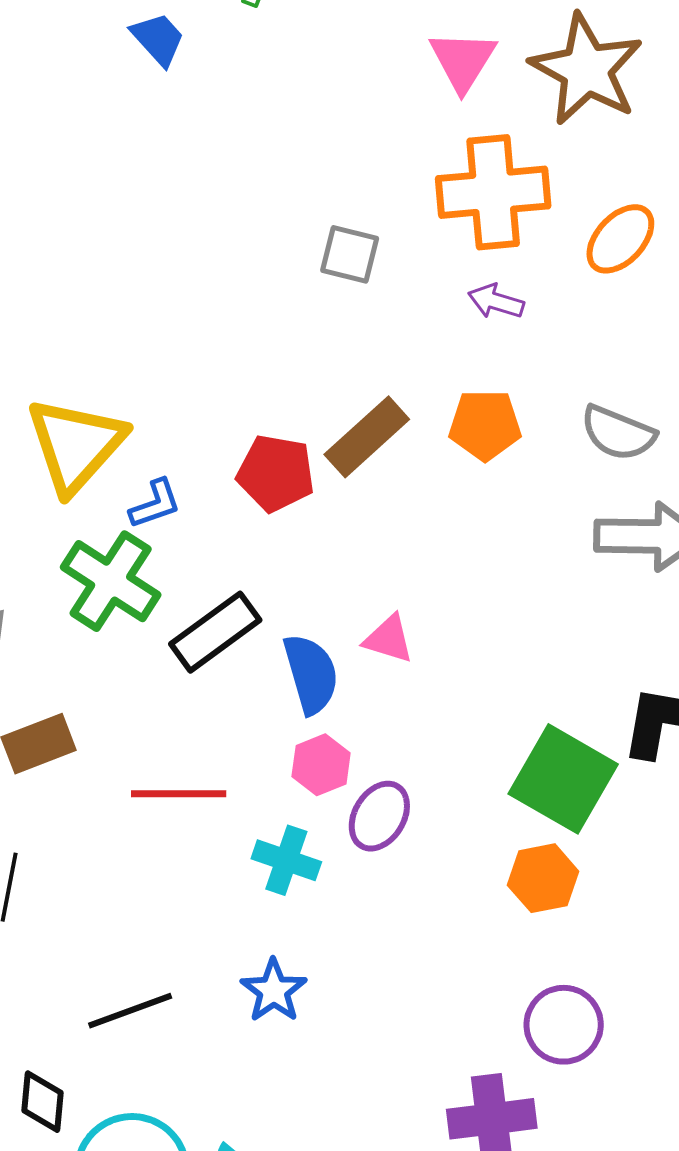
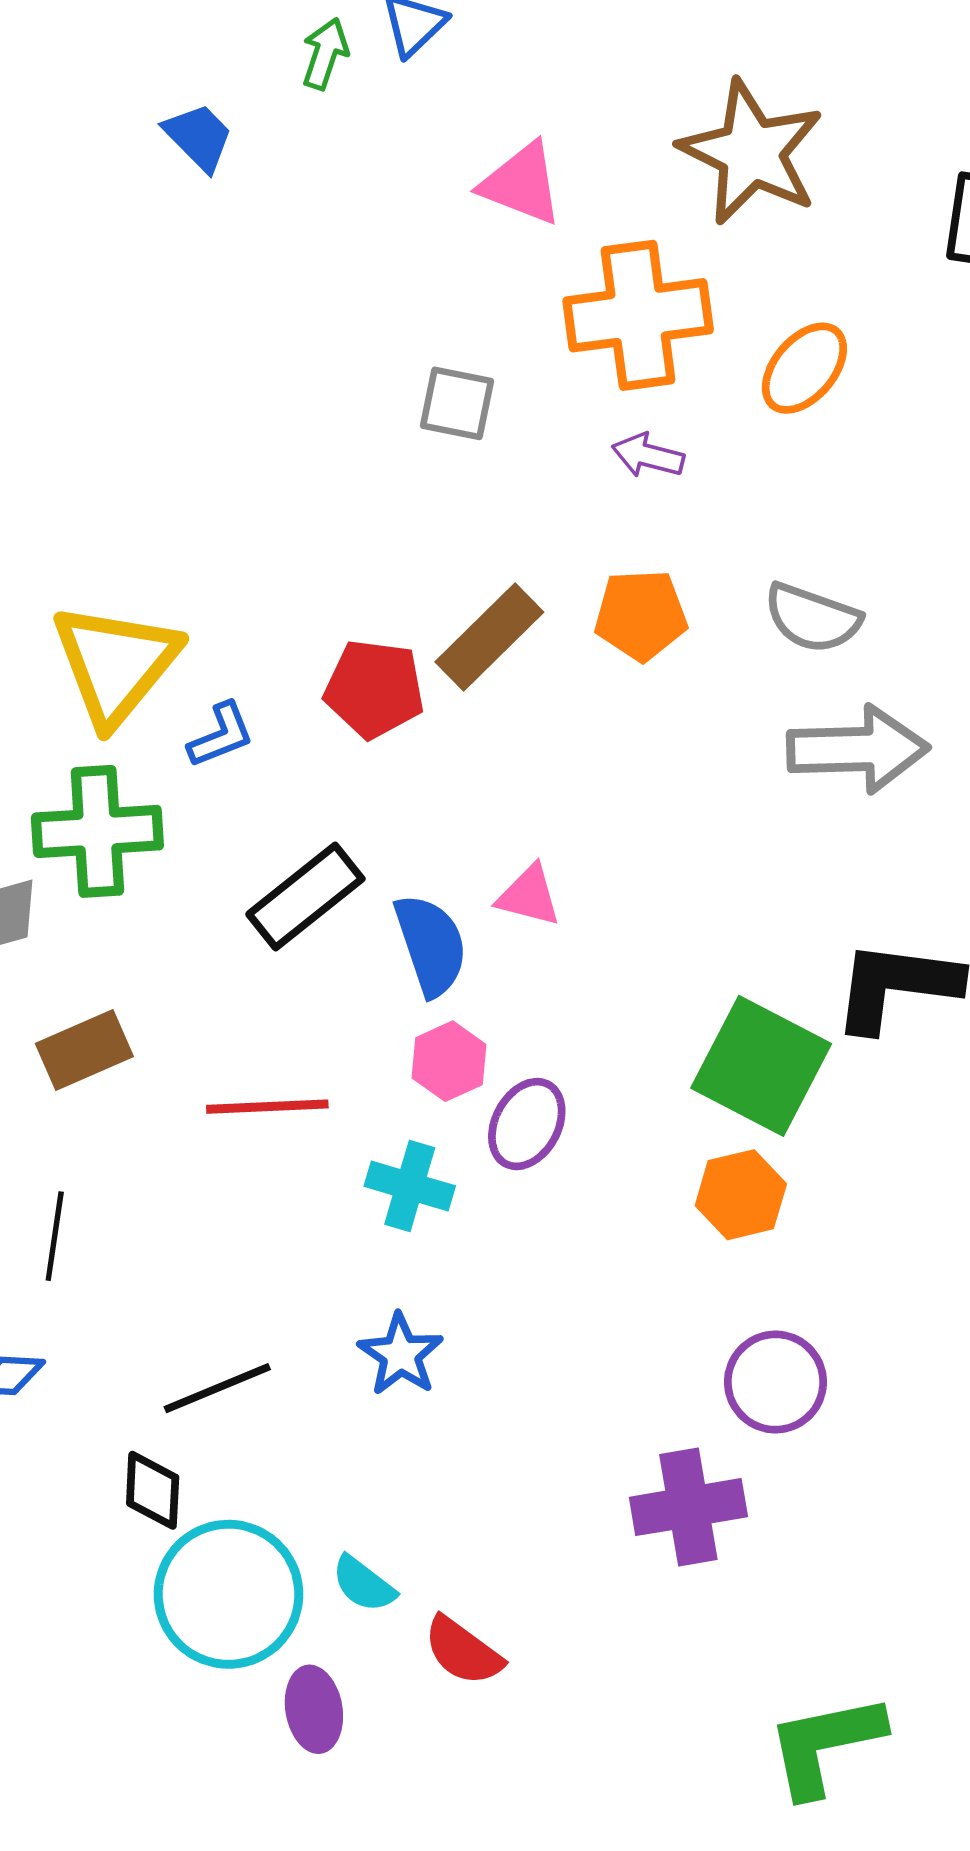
pink triangle: (463, 61) -> (522, 184), moved, turned -38
green cross: (111, 581) -> (97, 831), moved, turned -34
black diamond: (43, 1102) -> (153, 1490), moved

